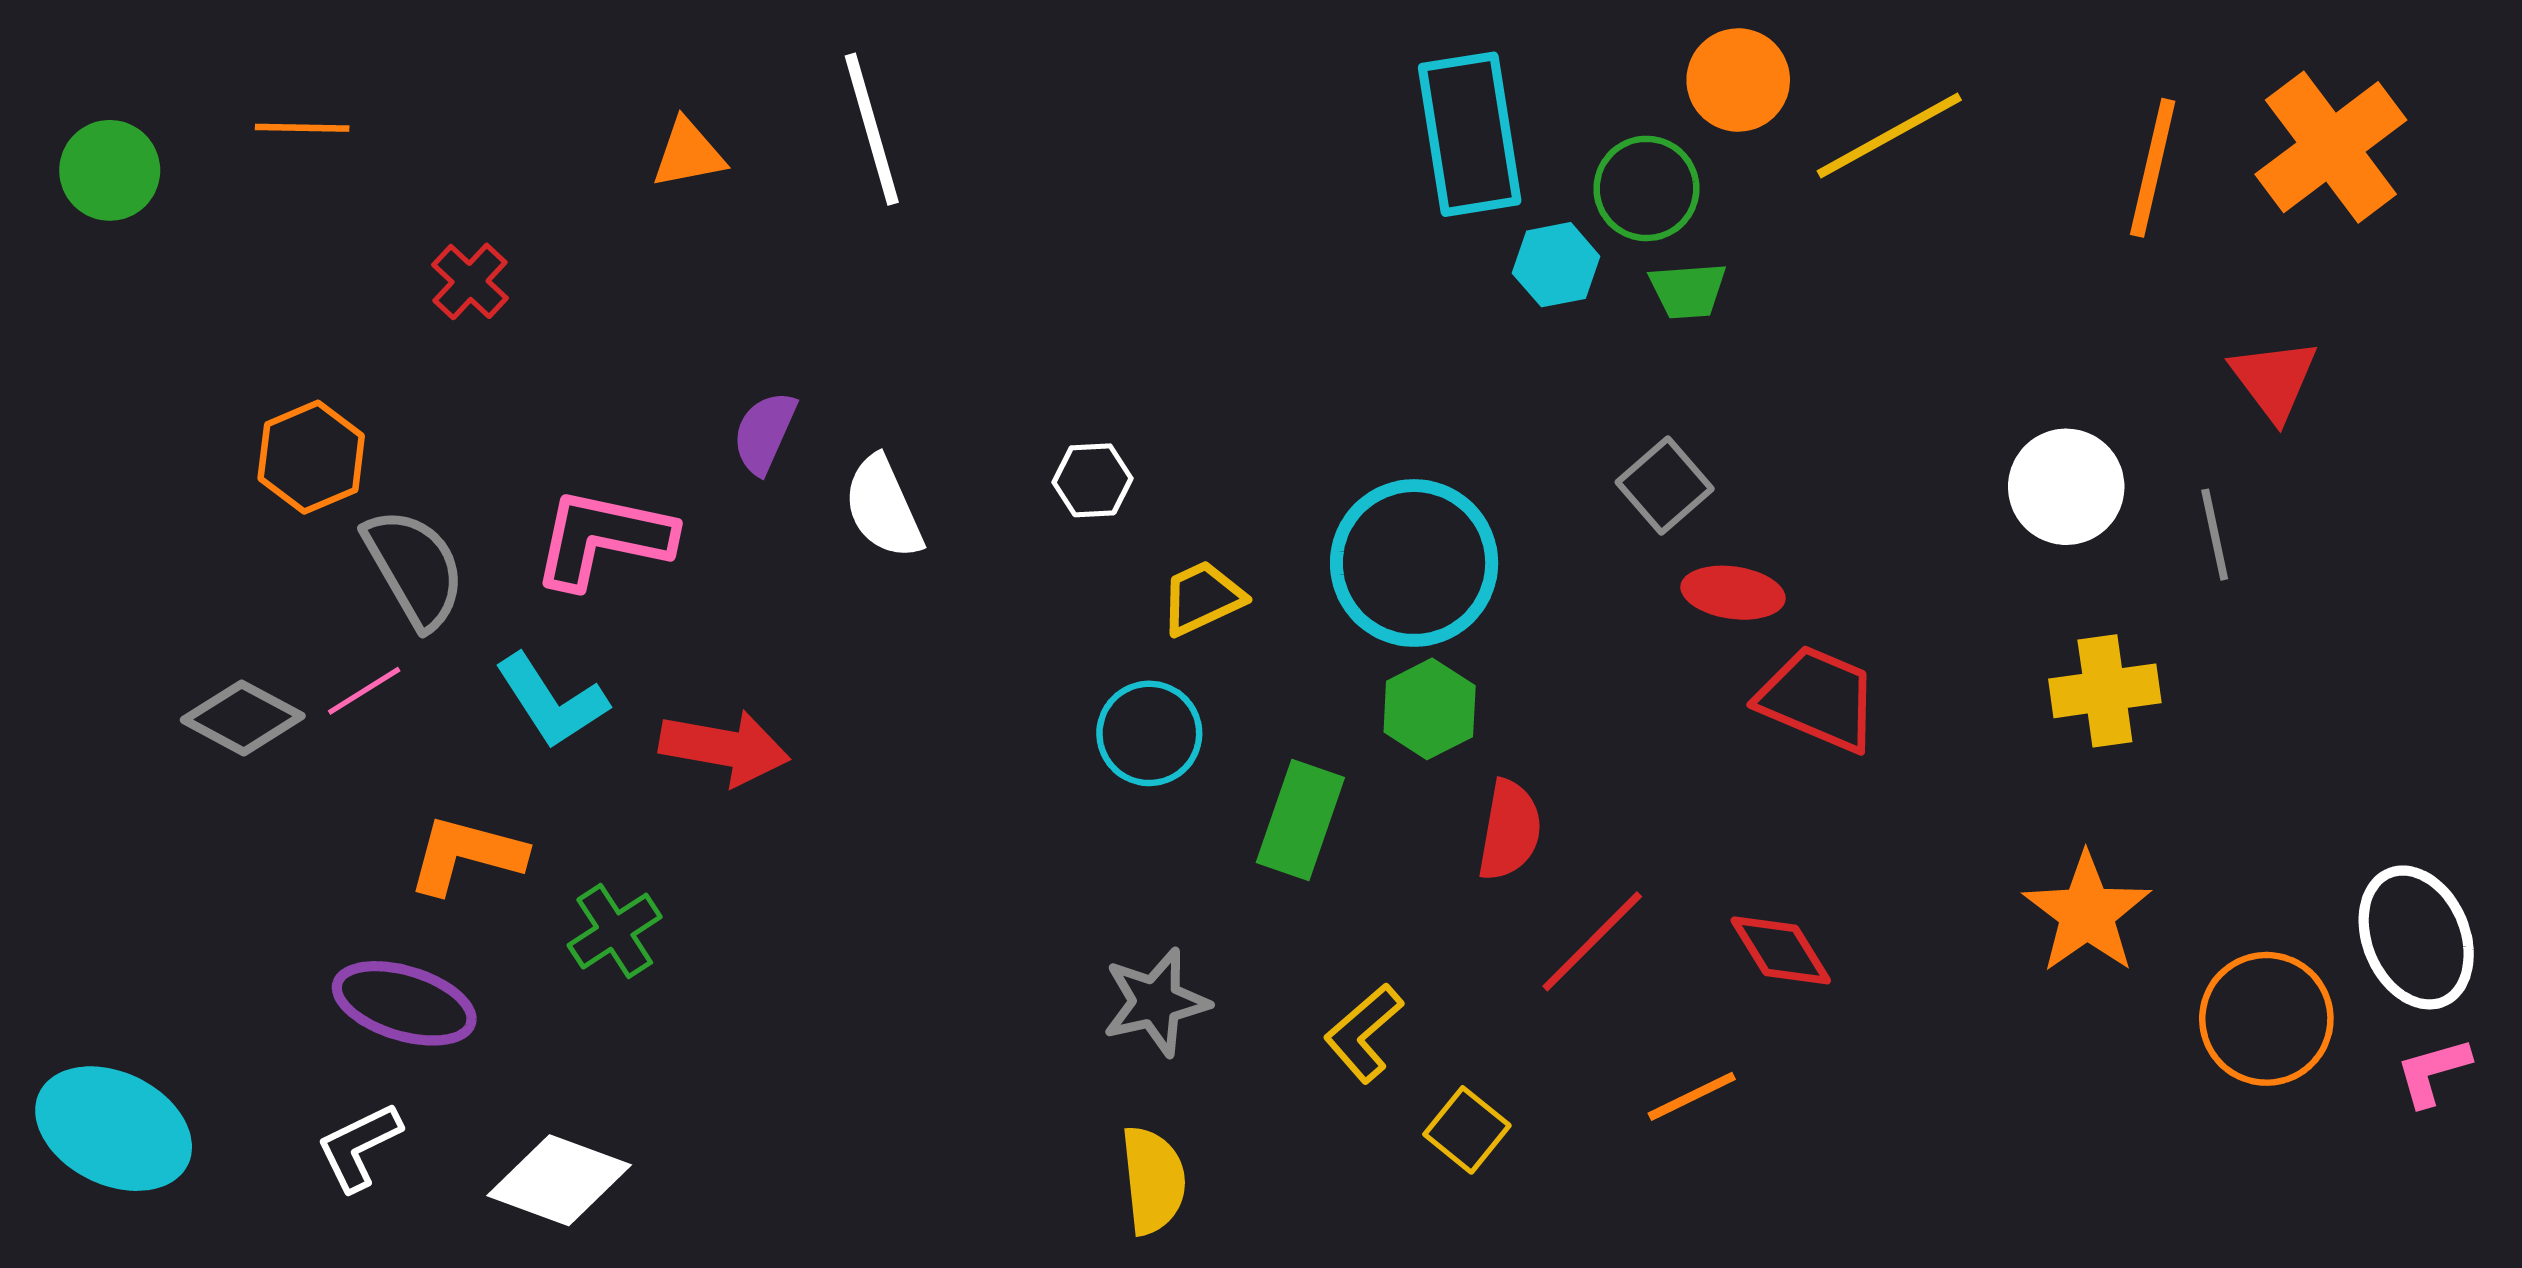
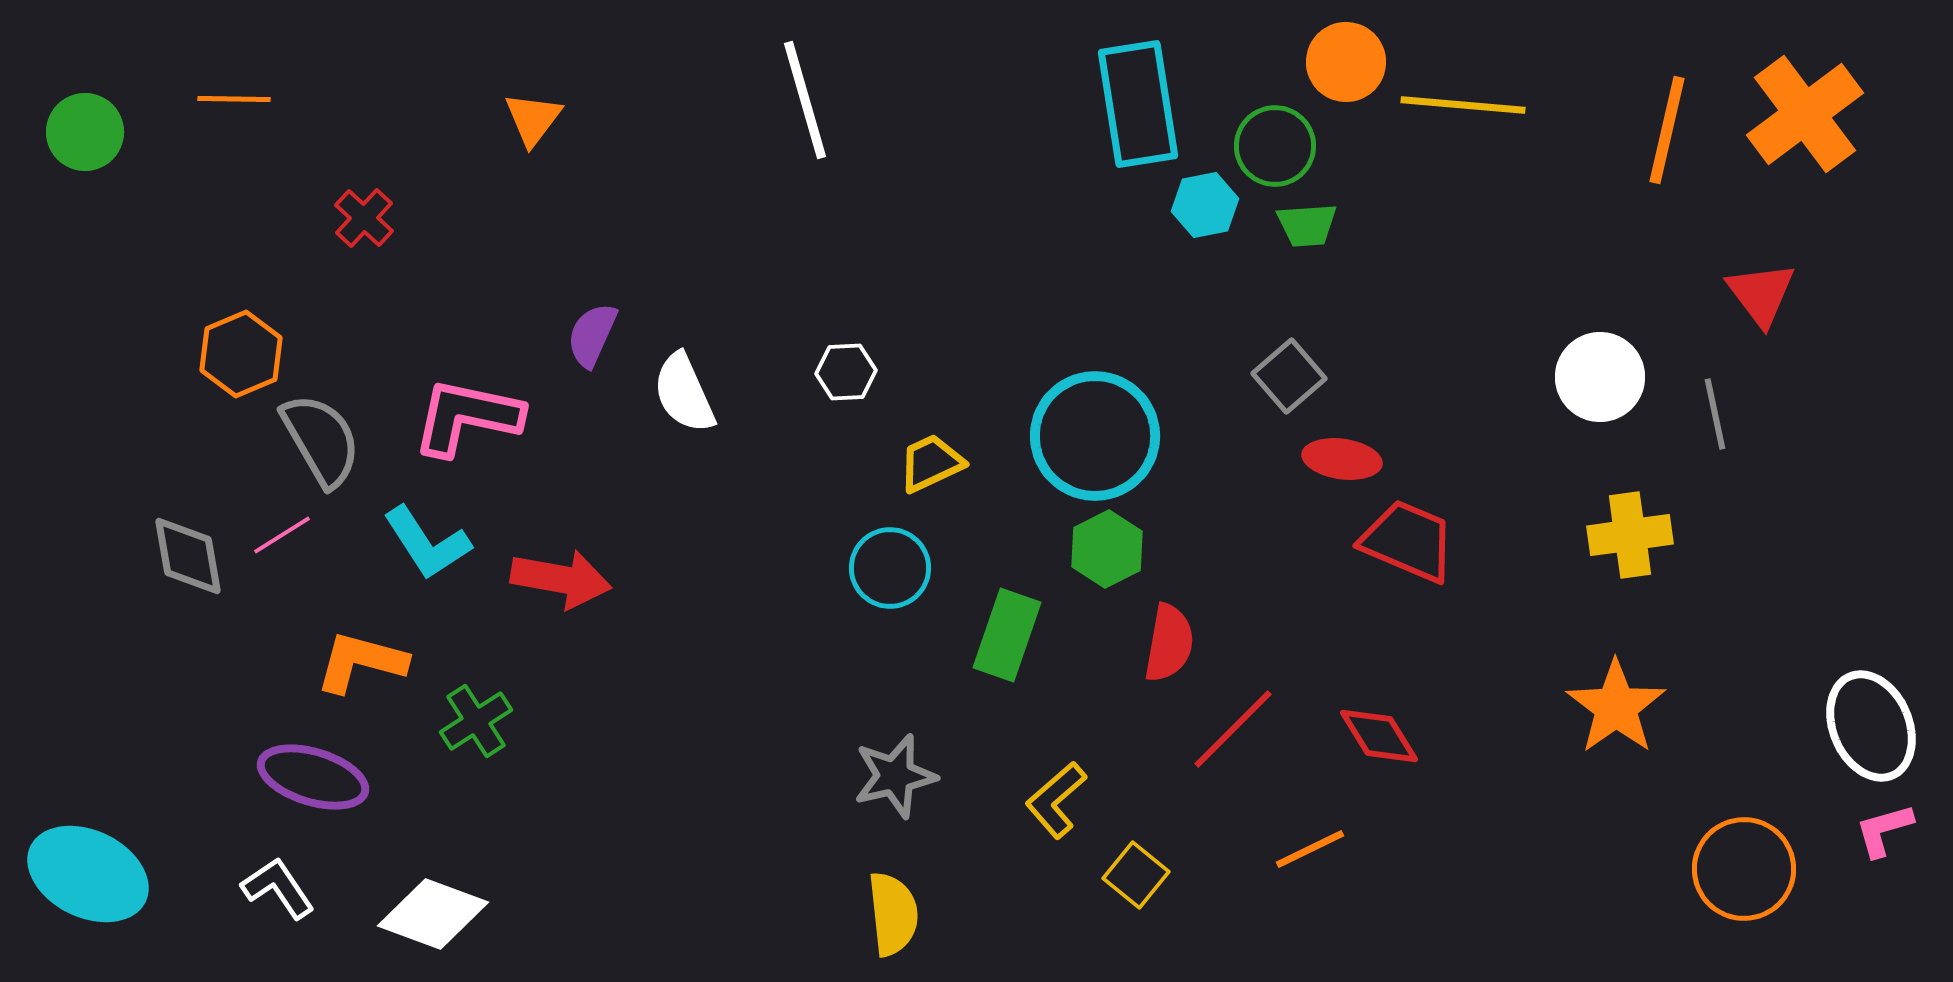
white line: (872, 129) -> (805, 100), moved
yellow line: (1889, 136) -> (1463, 105), turned 34
orange triangle: (688, 154) -> (533, 119), turned -42
gray diamond: (243, 718) -> (188, 556), turned 52
orange circle: (2266, 1019) -> (1744, 869), moved
white L-shape: (359, 1147) -> (278, 888), turned 82

